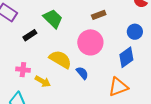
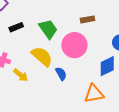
green trapezoid: (53, 19) -> (48, 29), moved

